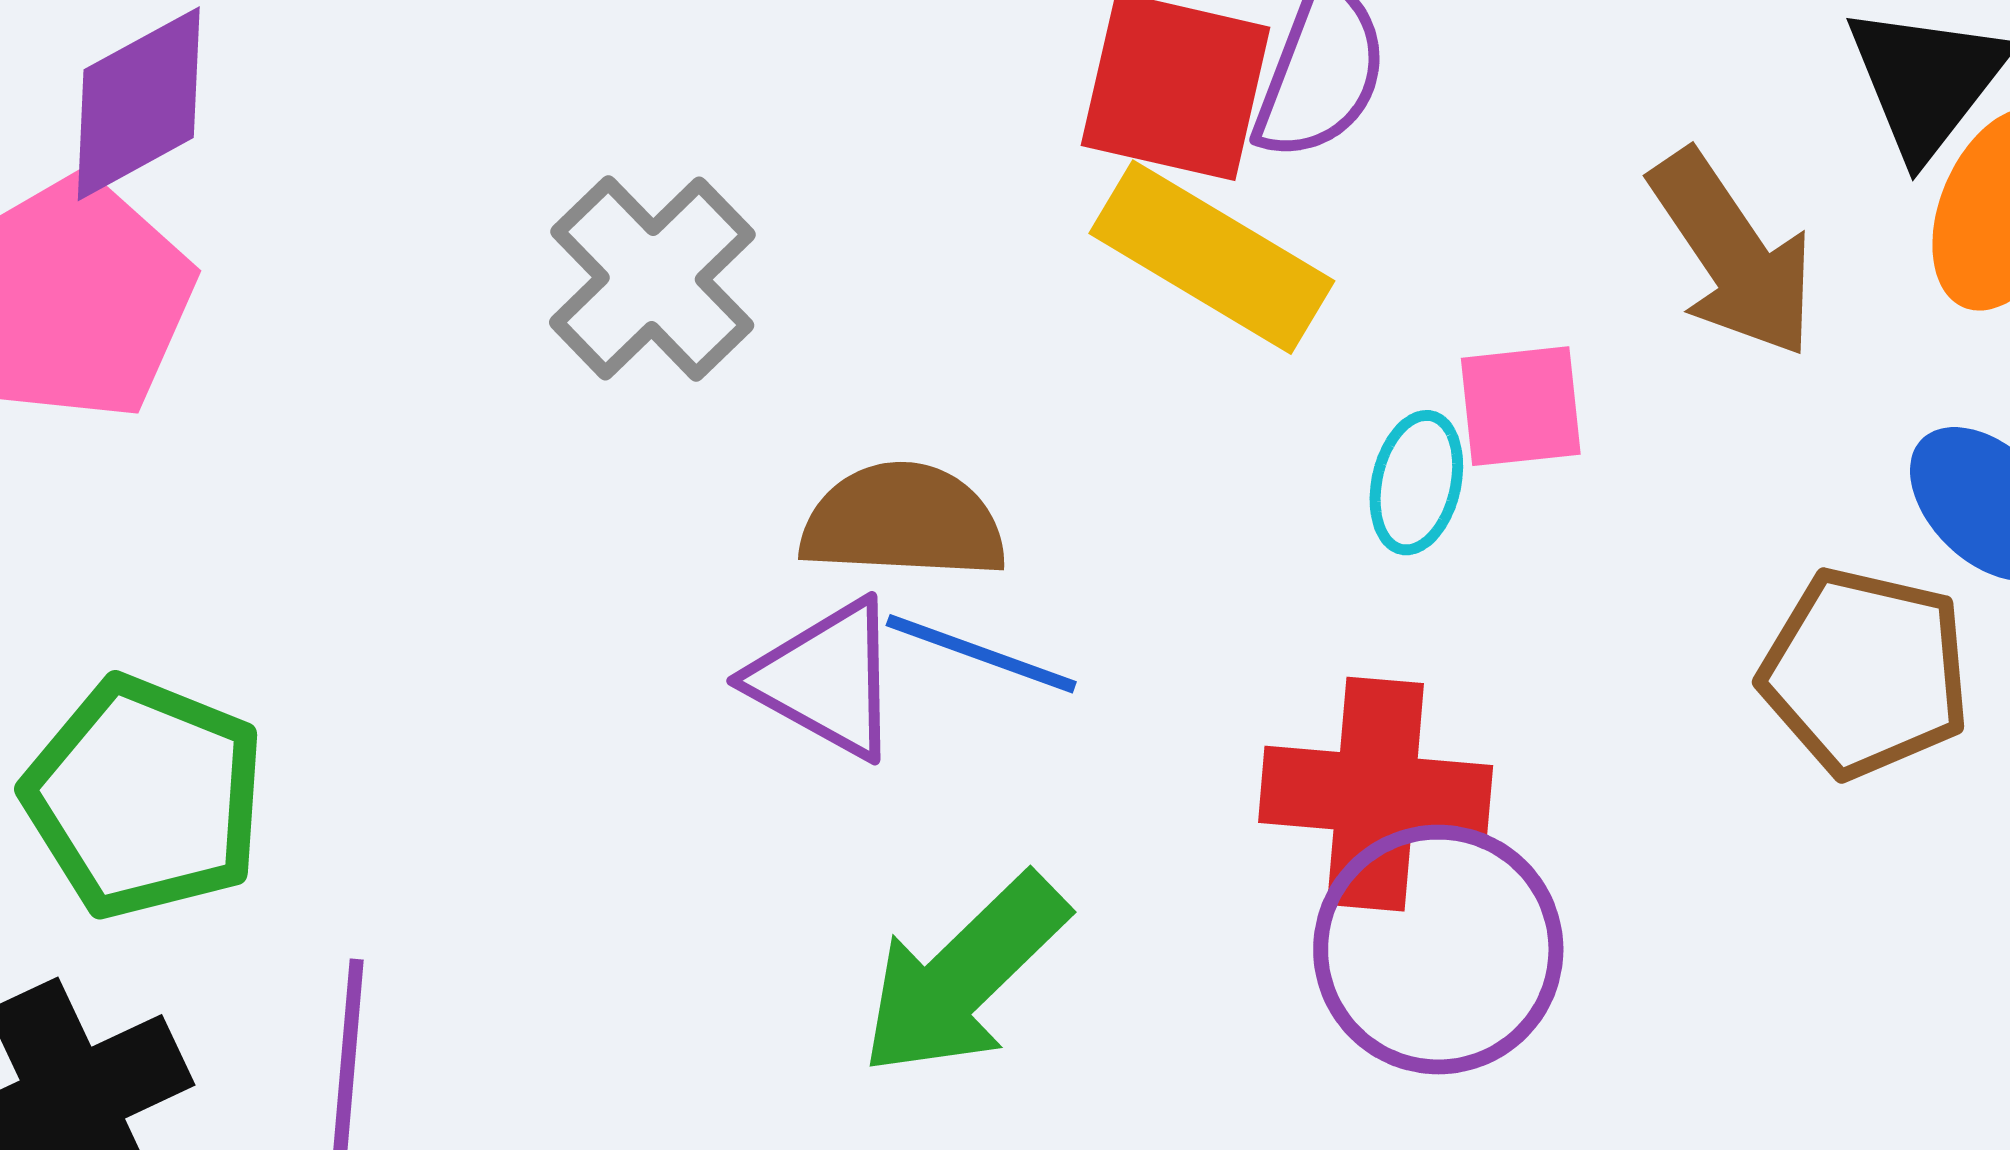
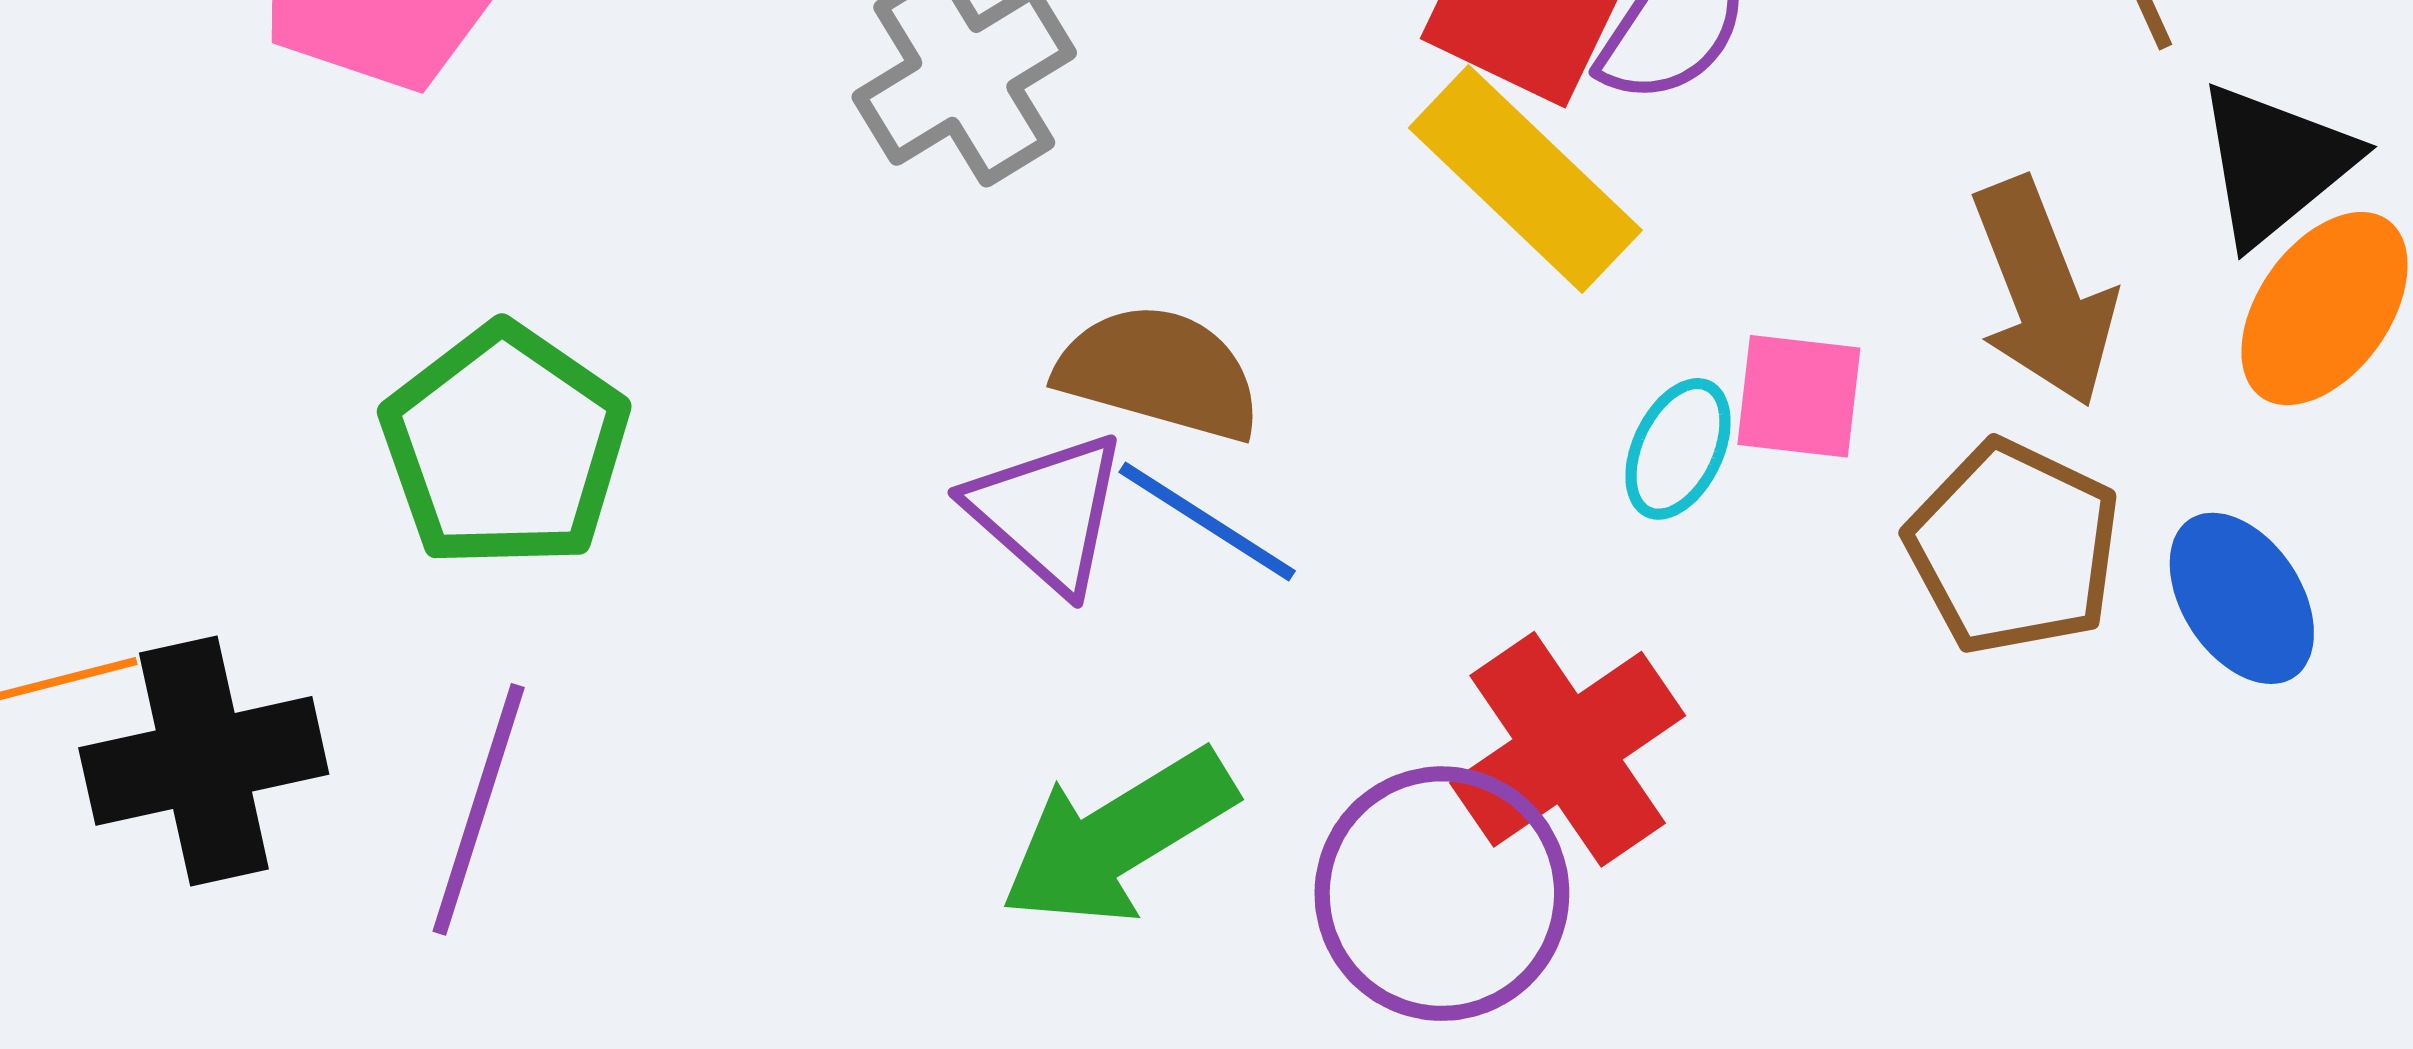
brown pentagon: (1865, 673) -> (2013, 547), moved
red cross: (1376, 794) -> (1568, 749), turned 38
green pentagon: (145, 797) -> (505, 446), moved
purple circle: (1438, 950) -> (1442, 894), moved

